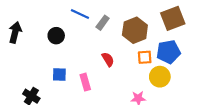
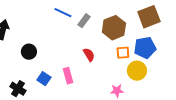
black circle: (56, 36) -> (29, 52), moved
blue square: (59, 75) -> (44, 79), moved, turned 32

